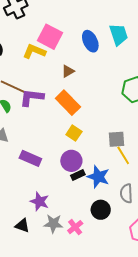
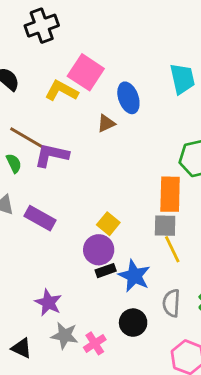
blue ellipse: (90, 41) -> (128, 98), moved
orange rectangle: (68, 103) -> (170, 194), moved, turned 40
yellow square: (74, 133) -> (108, 224), moved
purple rectangle: (30, 158) -> (40, 218), moved
black triangle: (22, 226) -> (22, 348), moved

